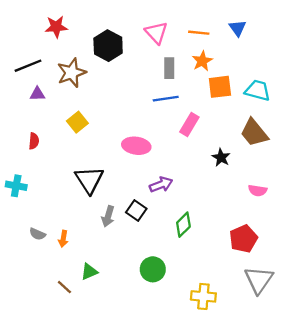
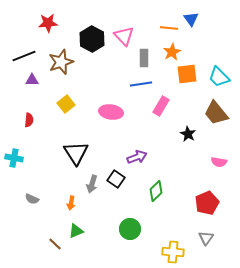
blue triangle: (238, 28) -> (191, 19), moved
pink triangle: (156, 33) -> (124, 36), moved
cyan trapezoid: (258, 90) -> (219, 77), turned -150
pink ellipse: (136, 146) -> (111, 112), moved
orange arrow: (63, 239) -> (71, 203), moved
gray triangle: (259, 280) -> (206, 238), moved, size x0.6

